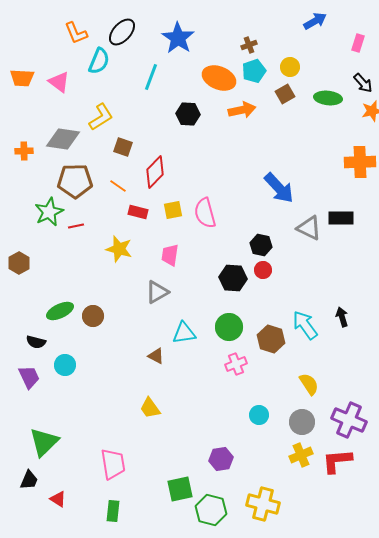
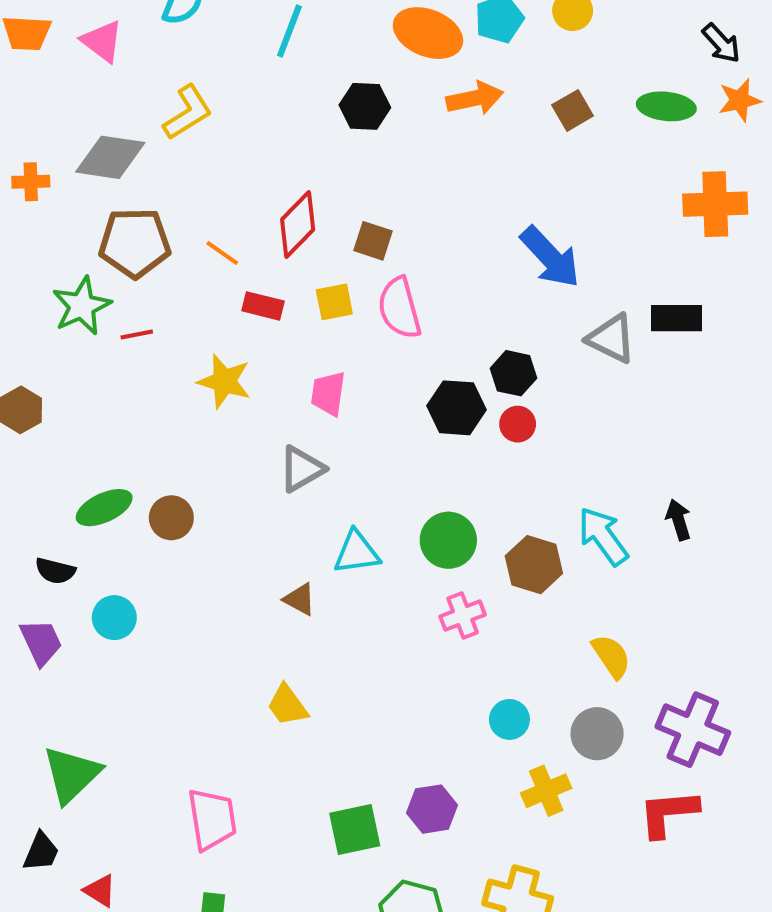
brown square: (285, 94) -> (573, 110), moved
green ellipse: (328, 98) -> (666, 106), moved
brown square: (123, 147) -> (373, 241), moved
black hexagon: (233, 278) -> (456, 408), moved
yellow cross: (301, 455) -> (546, 791), moved
green square: (180, 489) -> (355, 829), moved

